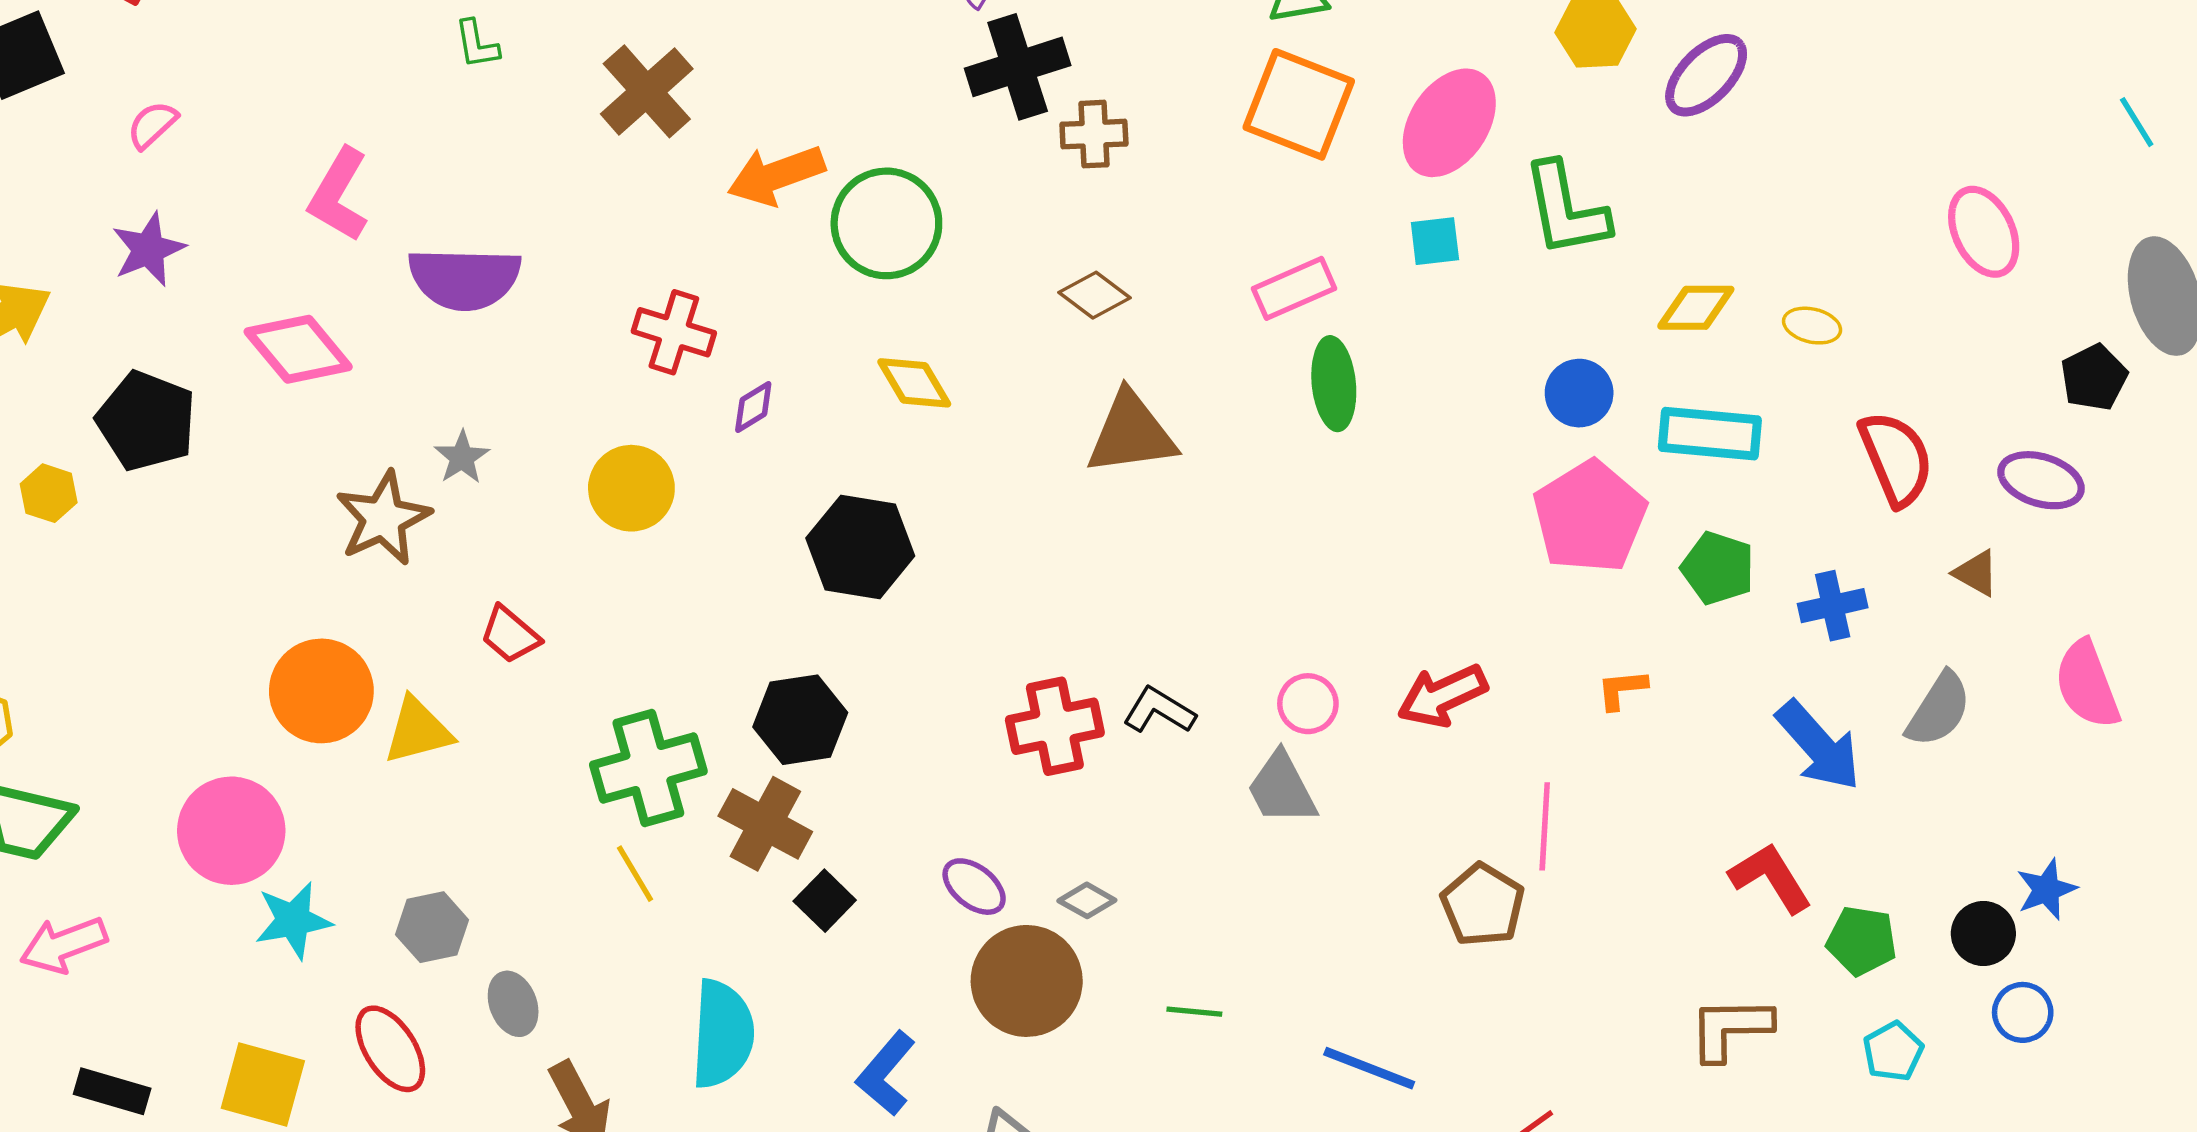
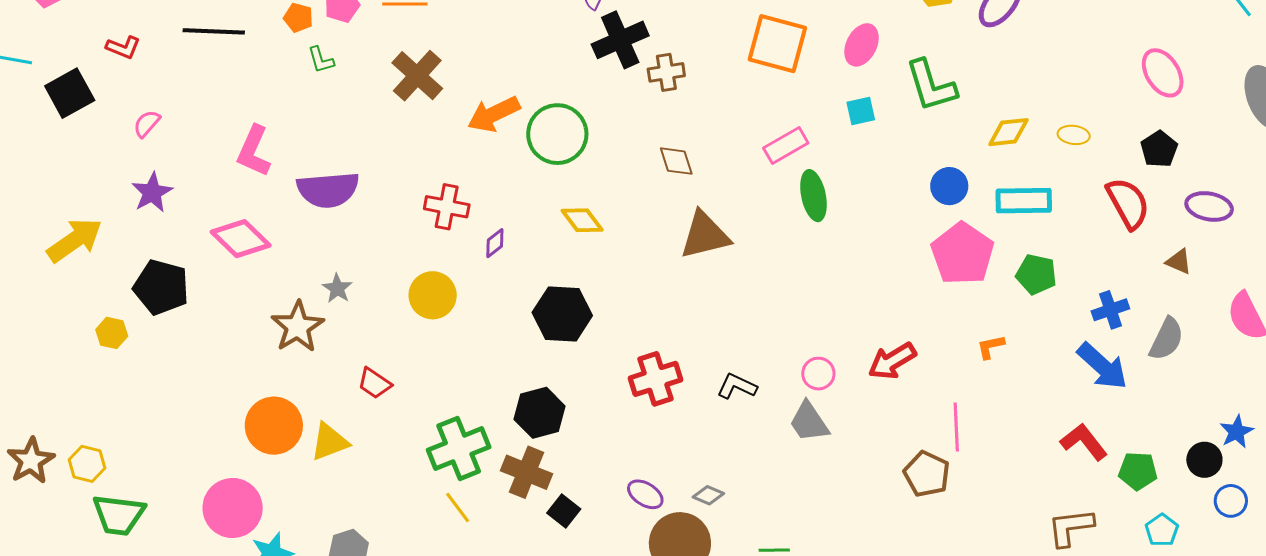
pink ellipse: (1449, 123) -> (862, 45), size x0.7
brown diamond: (1094, 295) -> (676, 161), turned 42
black pentagon: (2094, 378) -> (1159, 149), moved
blue cross: (1833, 606) -> (1110, 310), moved
red cross: (1055, 726) -> (655, 379), moved

